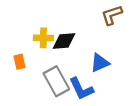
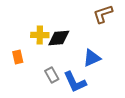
gray rectangle: (56, 81) -> (52, 75), size x0.6

